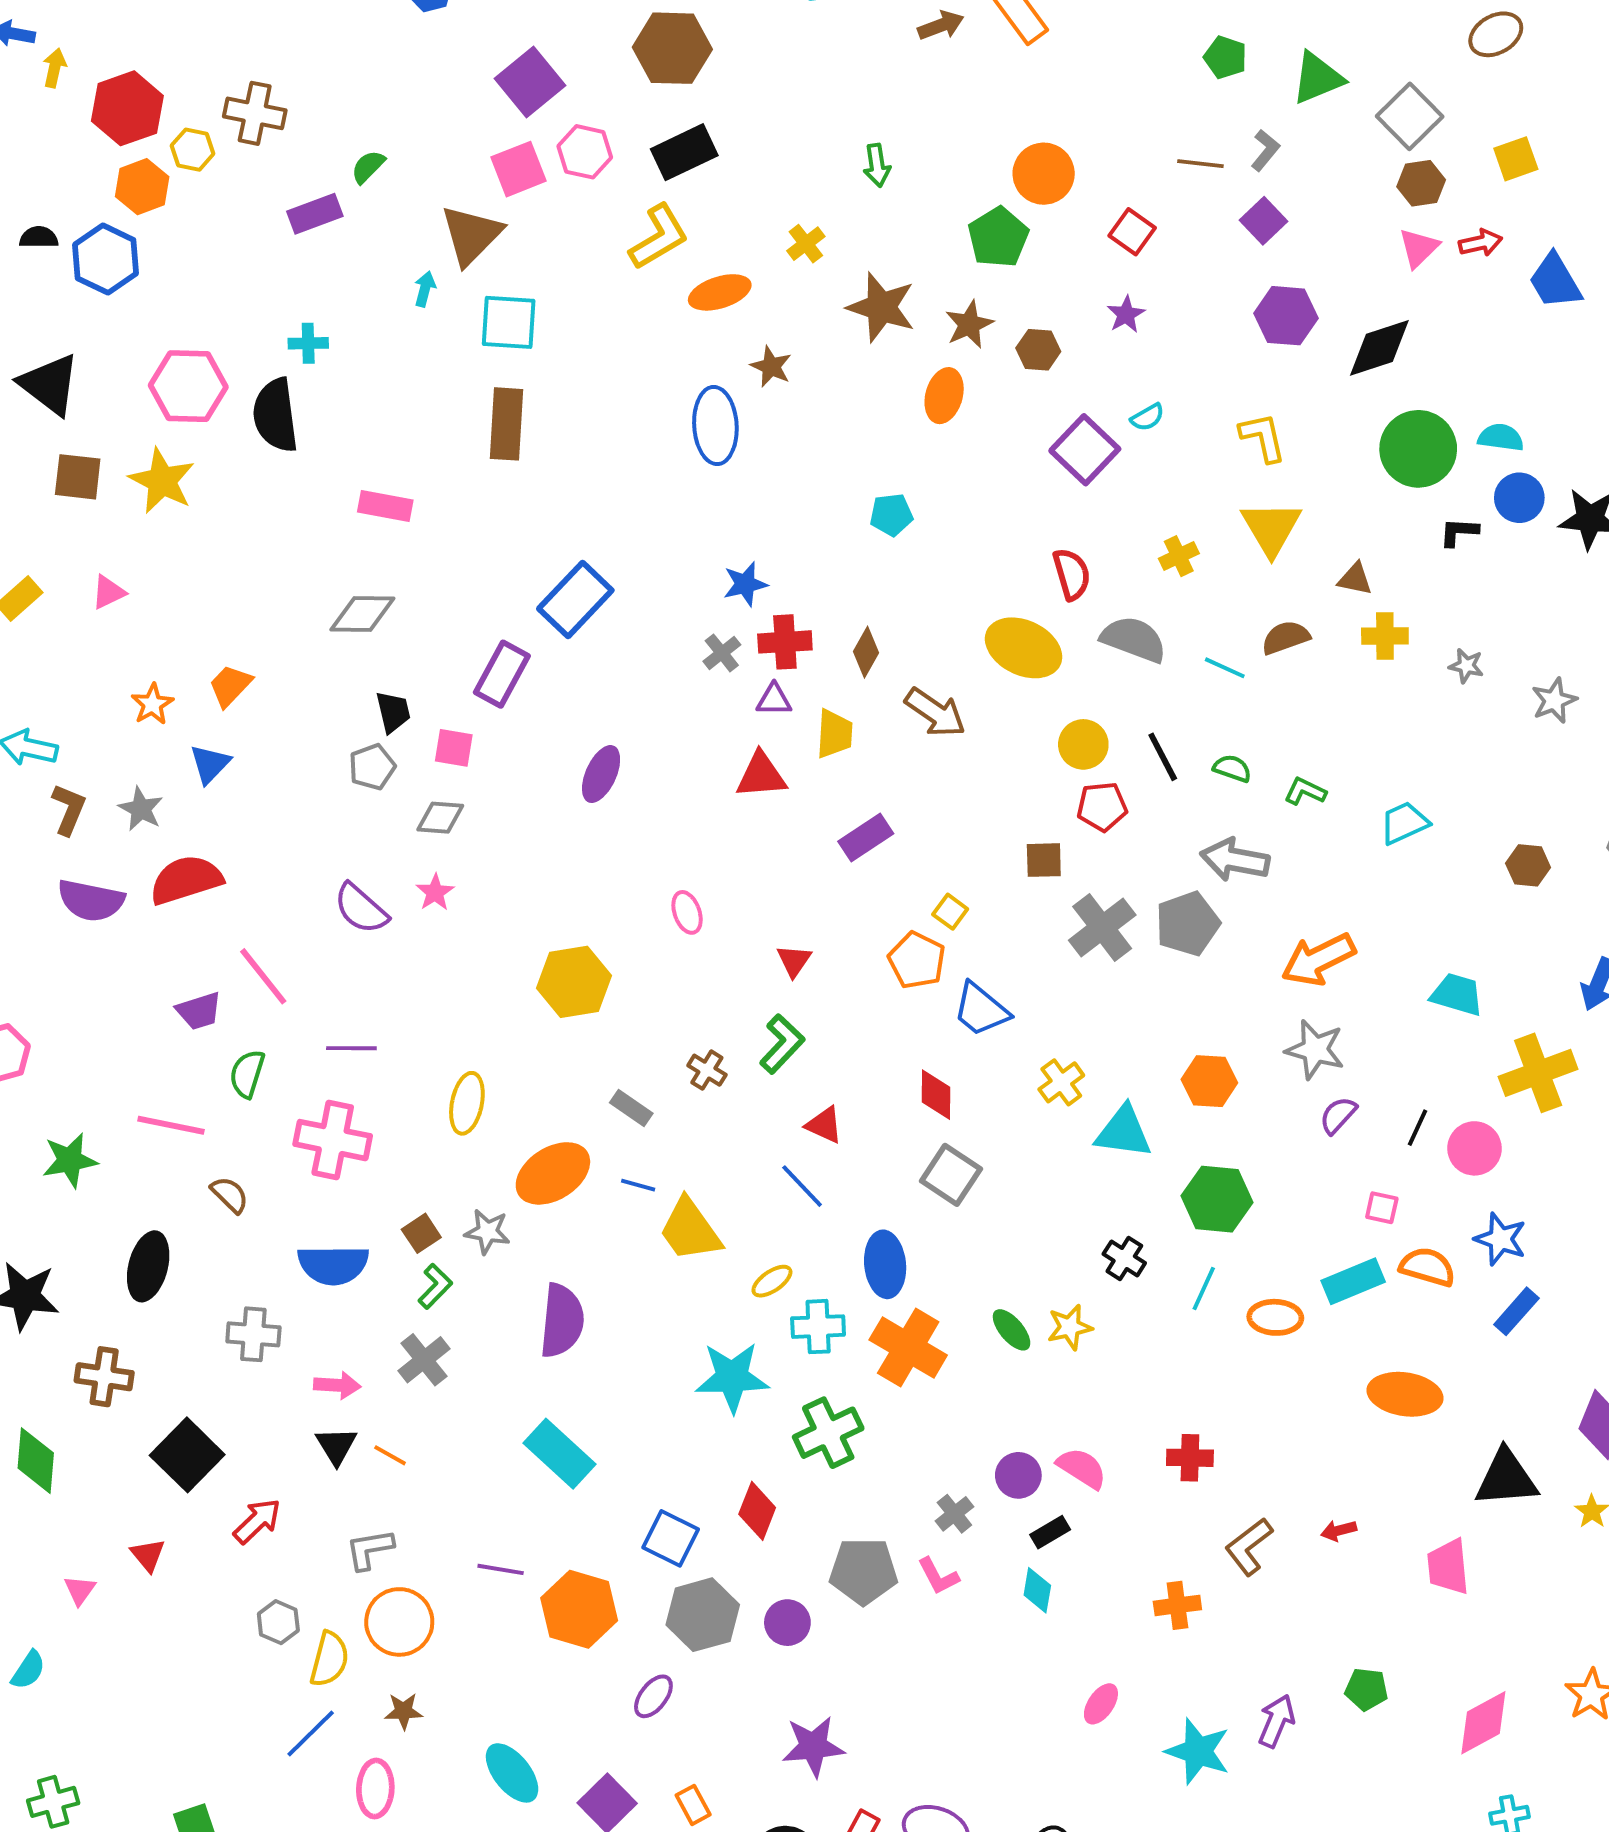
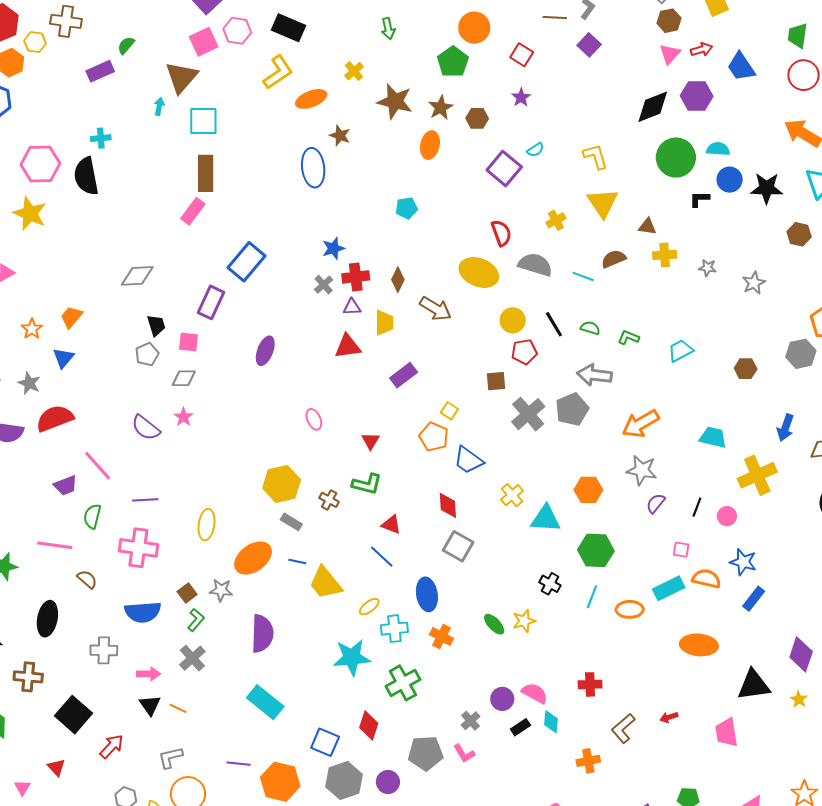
black rectangle: (684, 152) -> (288, 28), turned 52
purple hexagon: (1286, 316) -> (697, 96), moved
pink rectangle: (385, 506) -> (193, 211), moved, turned -60
yellow hexagon: (574, 982) -> (282, 484), moved
green L-shape: (782, 1044) -> (367, 484), turned 64
pink circle: (1474, 1148) -> (727, 516), size x0.7
orange cross: (908, 1347) -> (442, 637), size x0.6
cyan diamond: (1037, 1590) -> (551, 722), moved

